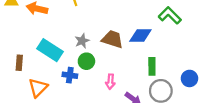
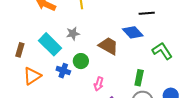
green L-shape: (170, 15) -> (162, 51), moved
blue diamond: (140, 36) -> (133, 32), moved, turned 35
gray star: (82, 41) -> (73, 34), moved

